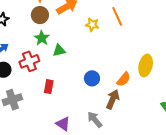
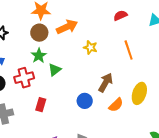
orange line: (117, 16) -> (129, 50), moved
green triangle: (59, 50) -> (55, 70), turned -32
brown arrow: (113, 99) -> (106, 83), moved

